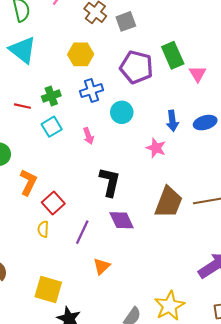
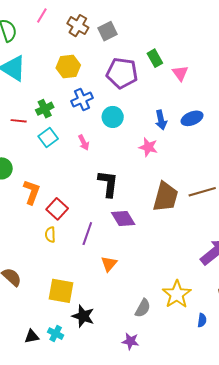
green rectangle: (173, 55) -> (155, 58), size x0.7

